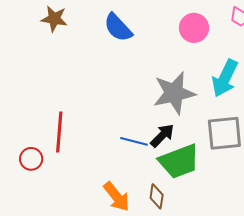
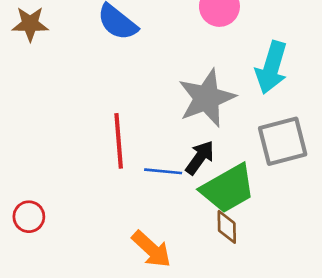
red line: (59, 132) -> (119, 141), moved
brown diamond: (157, 196) -> (227, 227), moved

